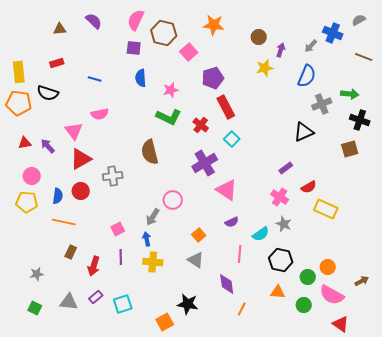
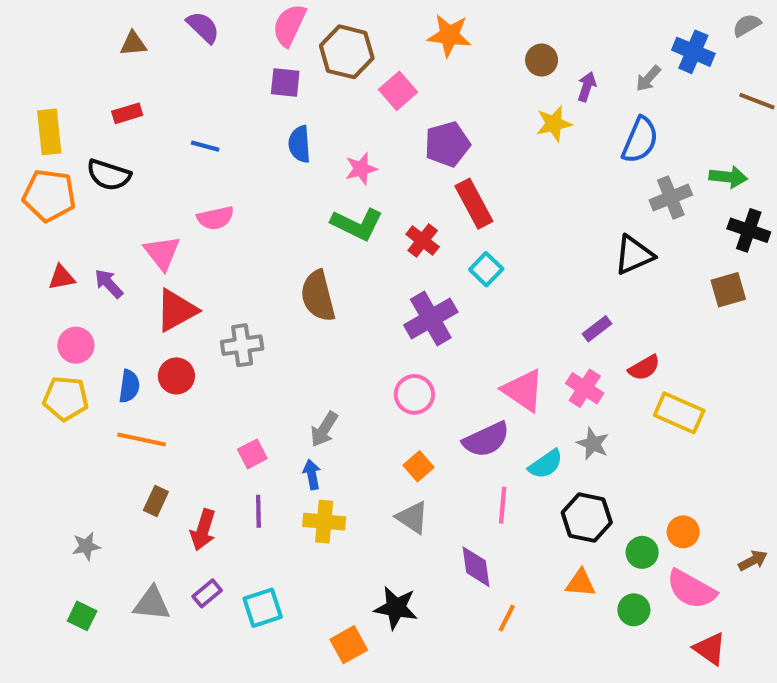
pink triangle: (227, 190) -> (523, 390), moved
pink circle: (173, 200) -> (414, 394), moved
purple semicircle: (232, 222) -> (486, 440), size x1.6

